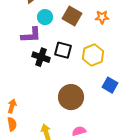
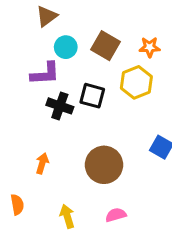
yellow hexagon: (93, 55) -> (136, 82), moved
orange arrow: (12, 106) -> (42, 163), moved

